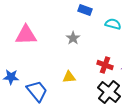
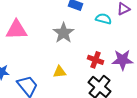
gray star: (73, 38) -> (64, 33), size x1.5

